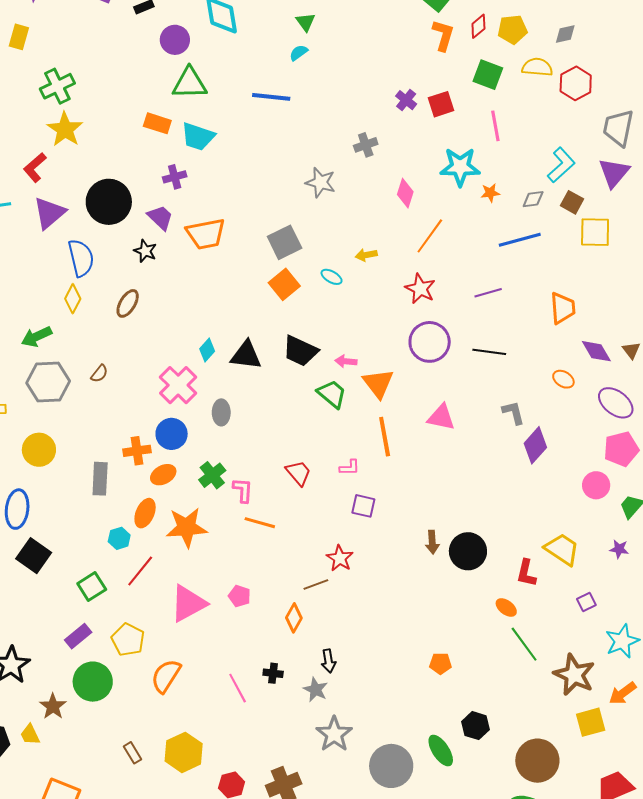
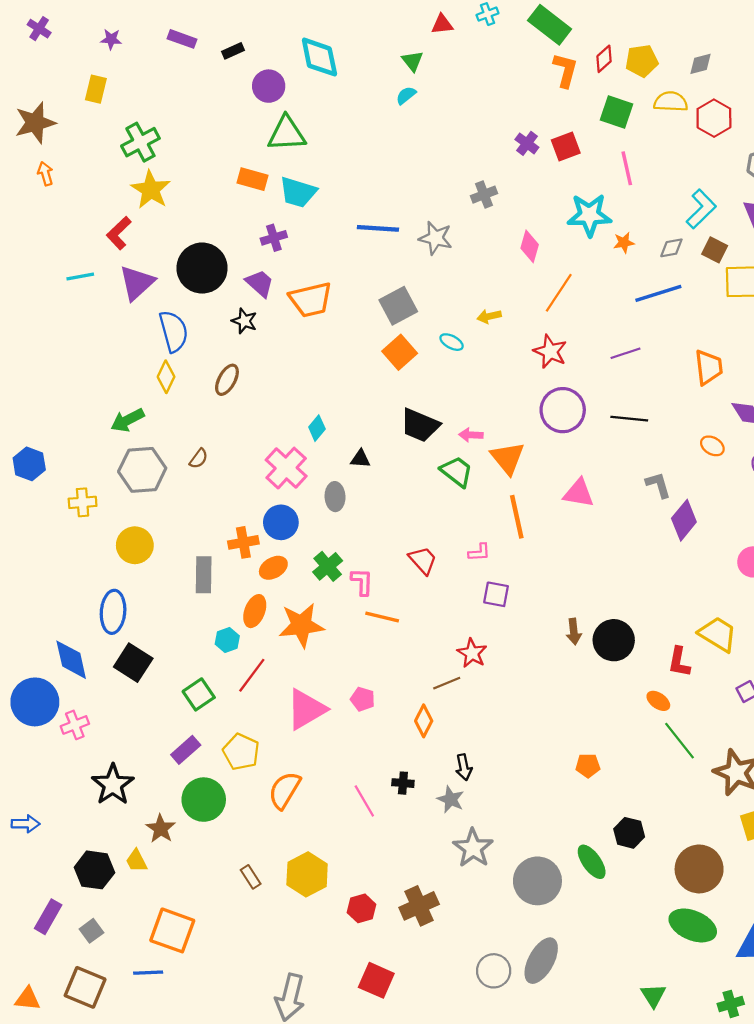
blue line: (271, 97) -> (378, 228), moved
black triangle: (246, 355) -> (360, 459), moved, size x0.6

